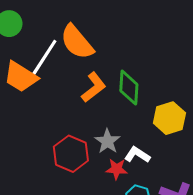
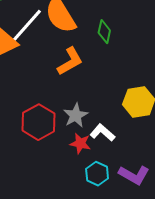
green diamond: (129, 88) -> (104, 32), moved, size x0.7

